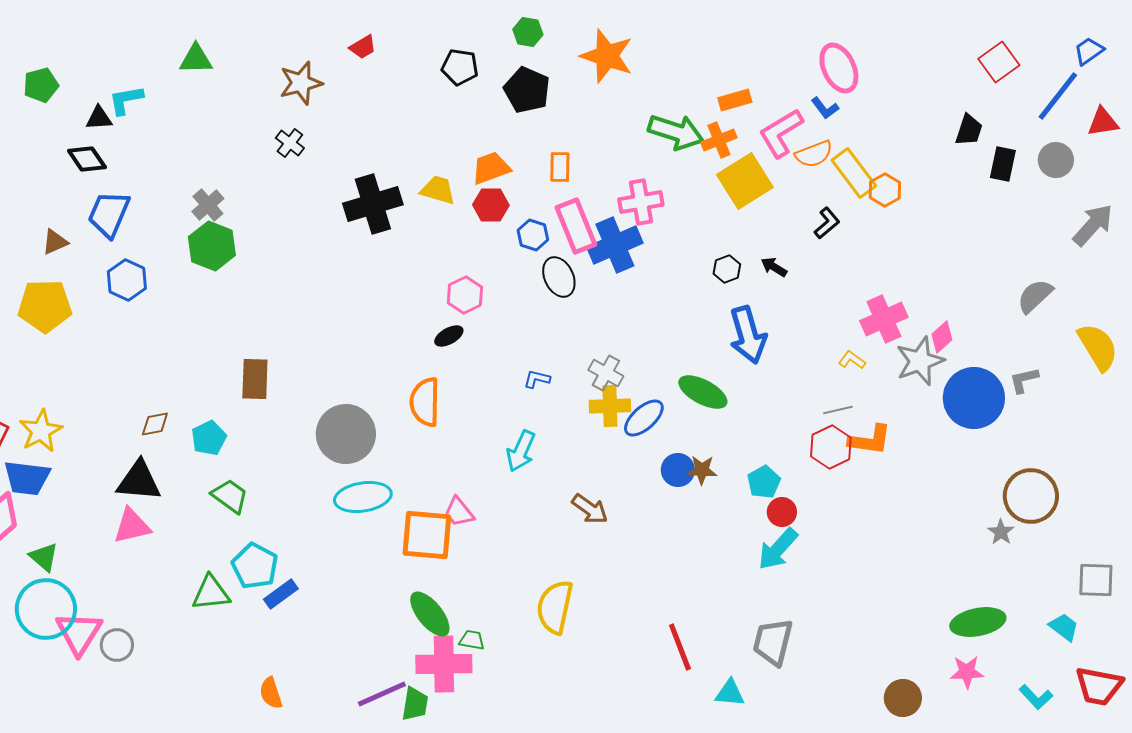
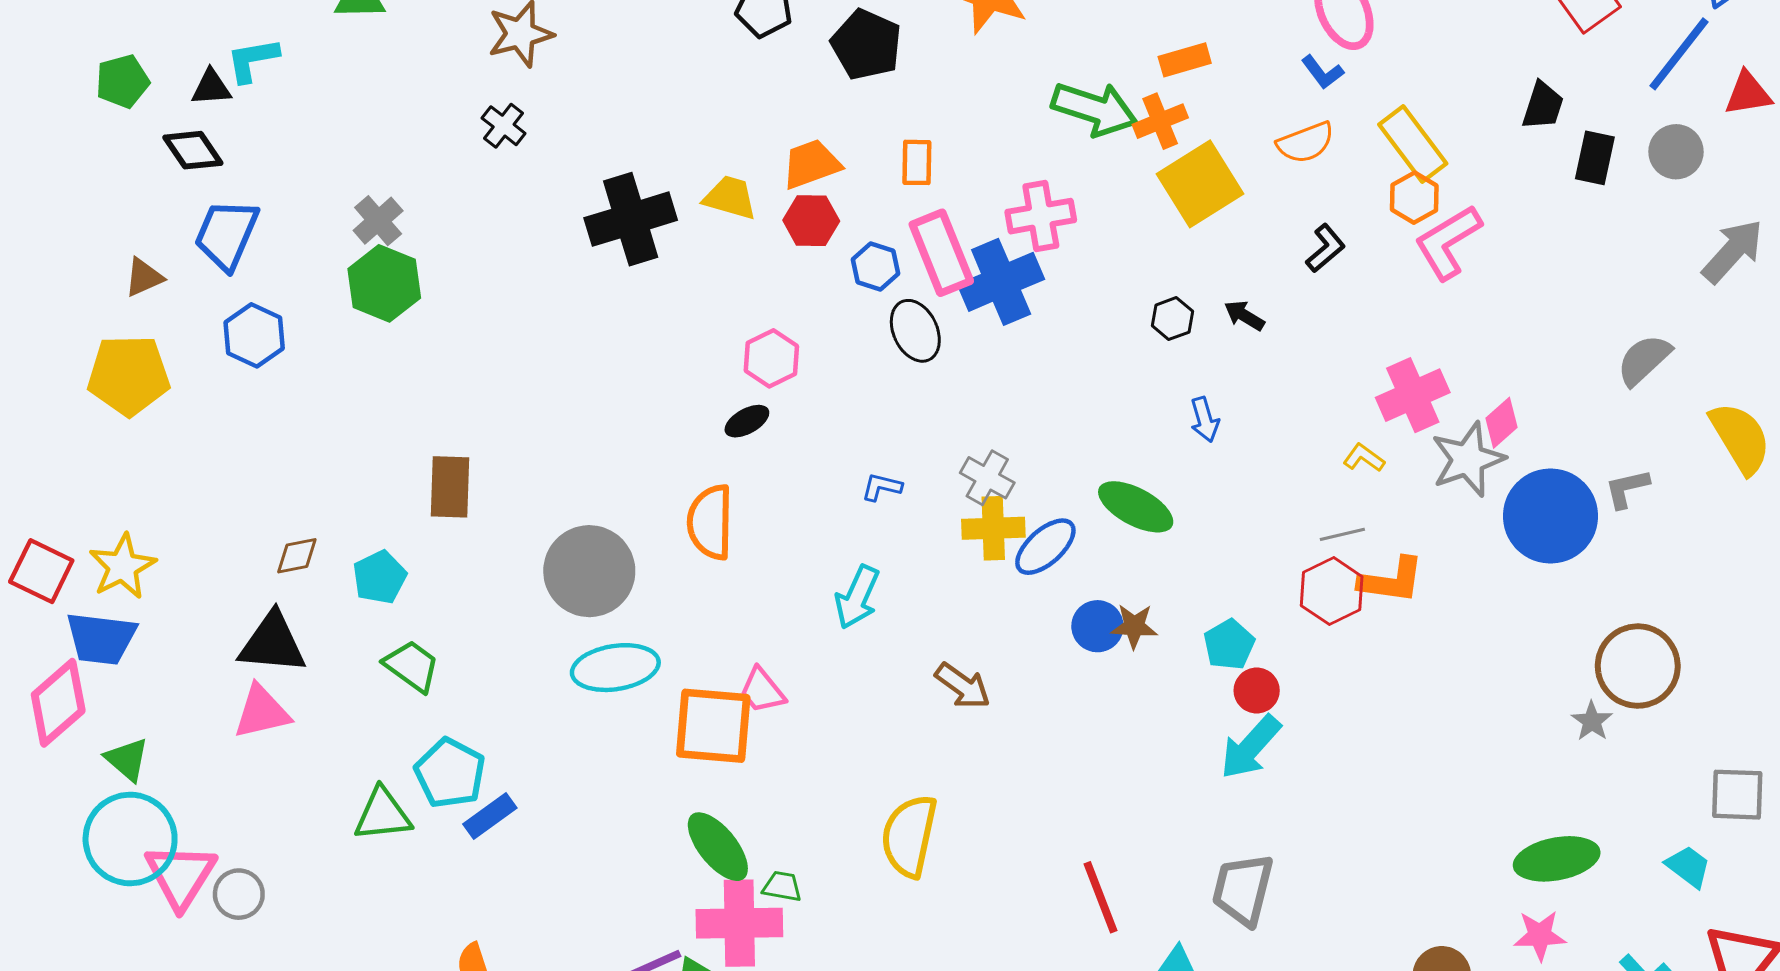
green pentagon: (41, 85) -> (122, 81), moved
pink L-shape: (781, 133) -> (1448, 242), moved
yellow rectangle: (854, 173) -> (1413, 144), moved
blue arrow: (748, 335) -> (1205, 420), size x0.5

